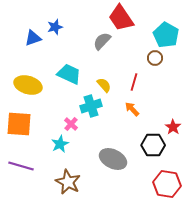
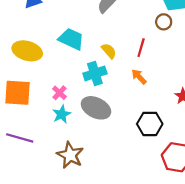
pink cross: (71, 124) -> (59, 93), moved
black hexagon: (153, 145) -> (150, 124), moved
gray ellipse: (113, 159) -> (96, 108), moved

